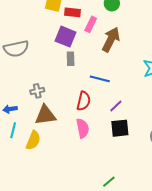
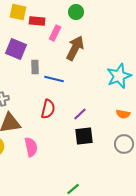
purple square: (65, 37) -> (16, 49), moved
blue line: (100, 79) -> (54, 79), moved
pink semicircle: (83, 128) -> (31, 147), moved

